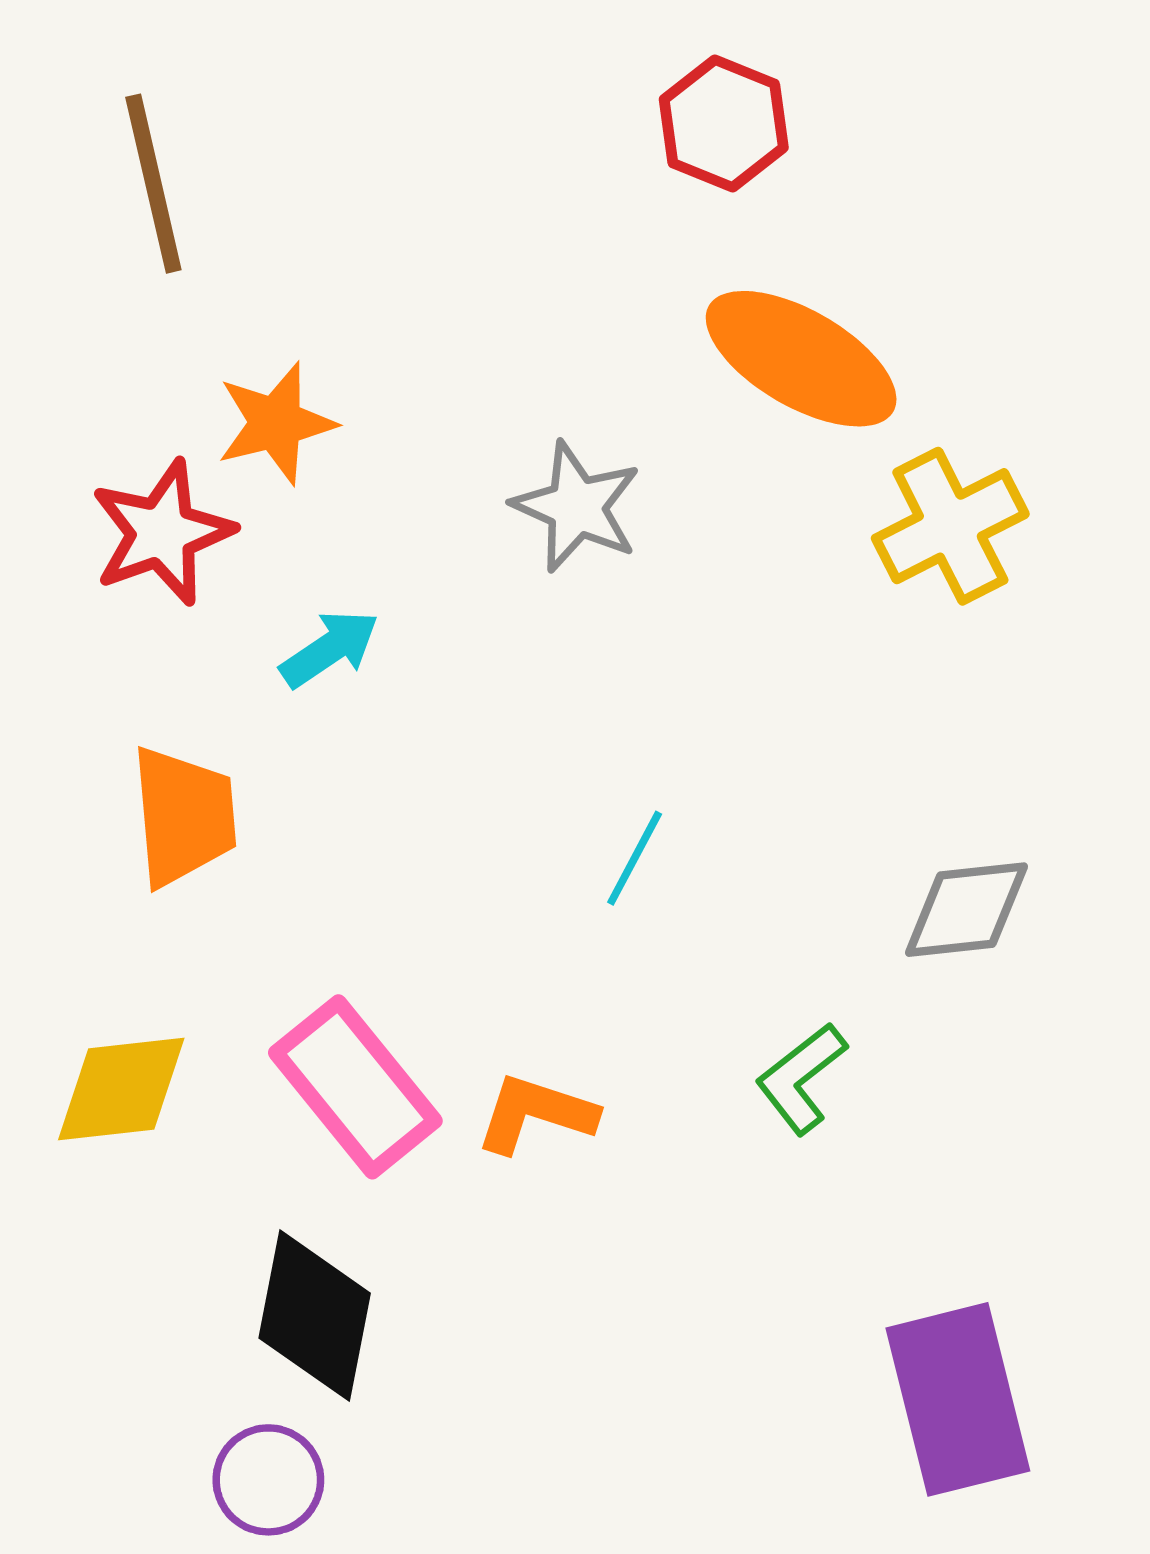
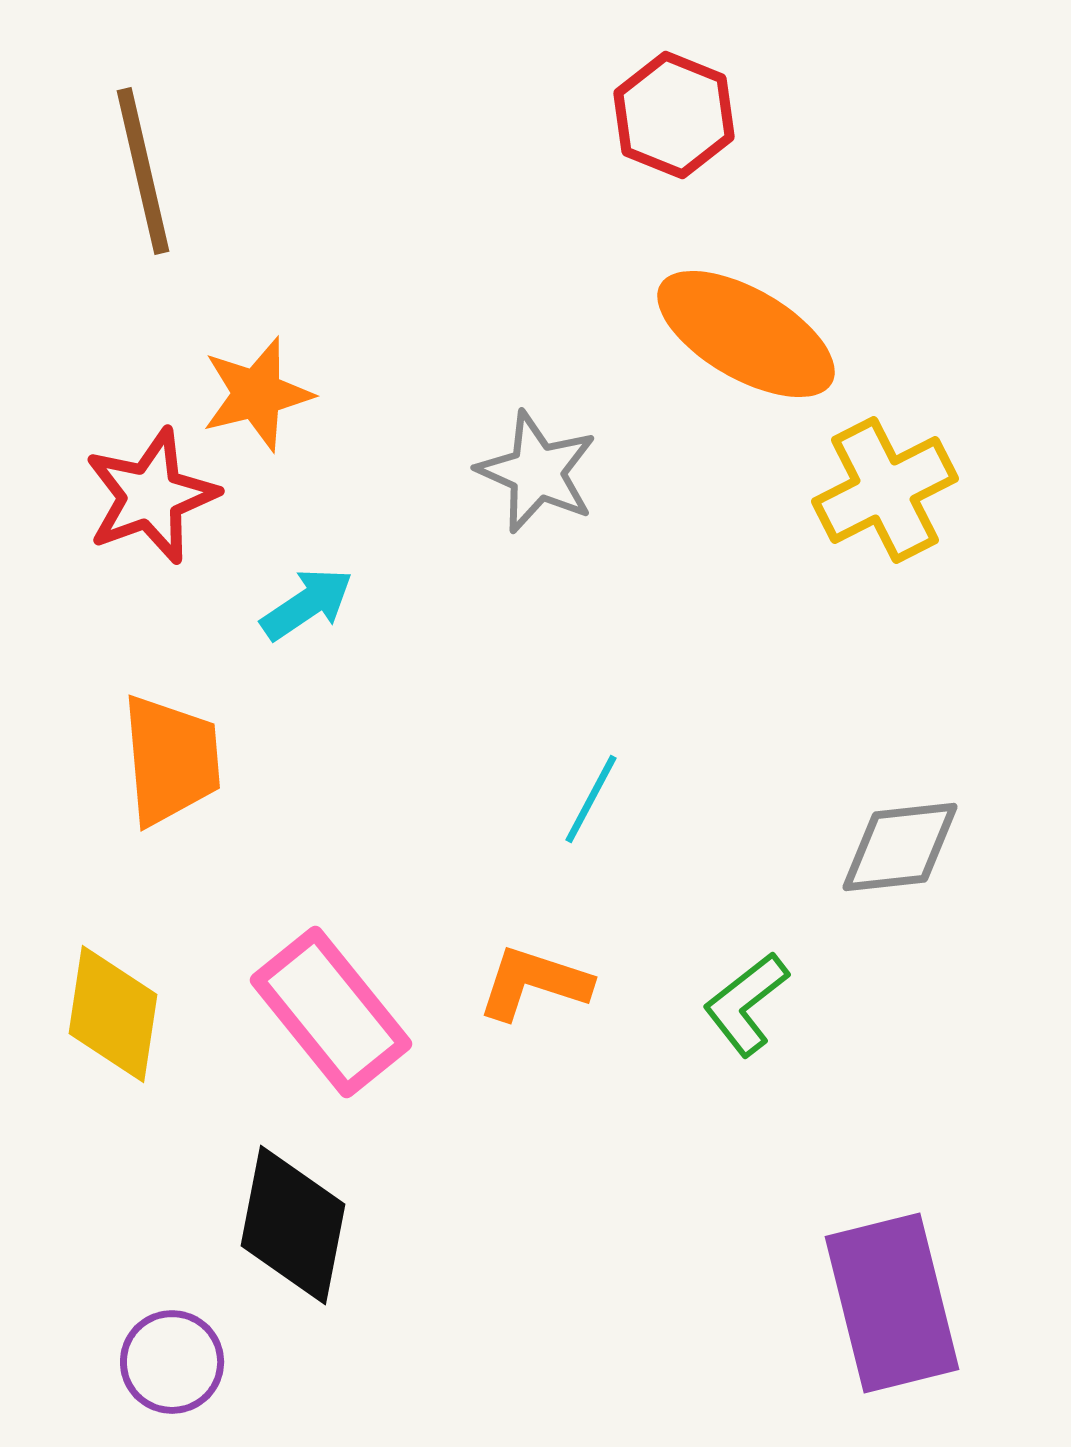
yellow diamond: (121, 1089) -> (113, 1014), turned -75
orange L-shape: (536, 1114) -> (534, 983), moved
purple circle: (268, 1480) -> (172, 1362), moved

